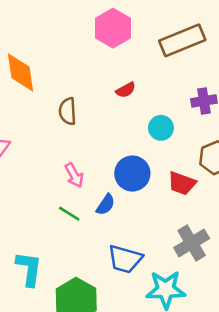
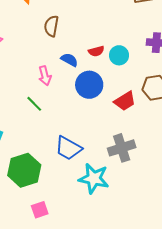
red semicircle: (126, 90) -> (96, 51), moved
red trapezoid: (182, 183) -> (125, 101), turned -65
blue semicircle: (106, 205) -> (69, 60), moved, turned -108

